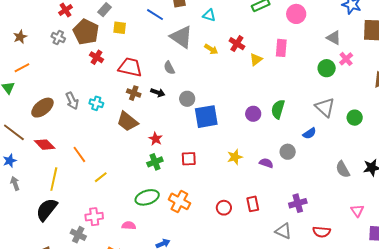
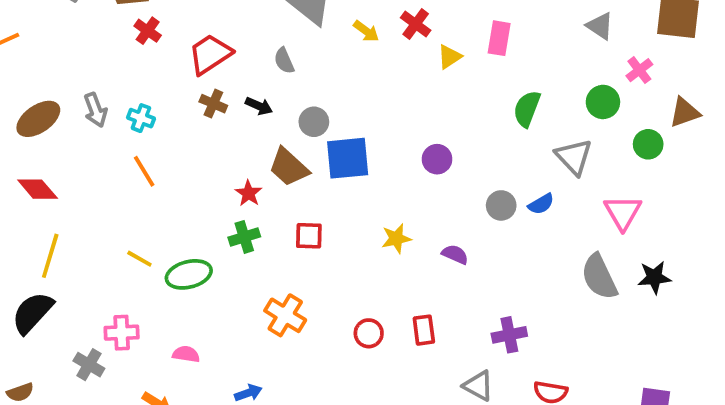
pink cross: (346, 59) -> (639, 70), moved
red trapezoid: (130, 67) -> (210, 54), turned -50
green circle: (327, 68) -> (603, 102), moved
green semicircle: (278, 109) -> (527, 109), moved
green circle: (355, 118) -> (648, 144), moved
brown trapezoid: (127, 121) -> (289, 167), moved
gray circle: (288, 152) -> (501, 205), moved
orange line: (79, 154) -> (144, 171), moved
gray semicircle: (343, 169) -> (599, 277), size x1.4
yellow line: (101, 177) -> (139, 259), turned 64
green ellipse: (147, 197) -> (189, 274), moved
pink triangle: (357, 211) -> (623, 212), moved, size x1.5

